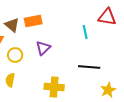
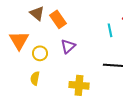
orange rectangle: (33, 21) -> (58, 19), turned 66
brown triangle: (12, 25) -> (37, 13), moved

